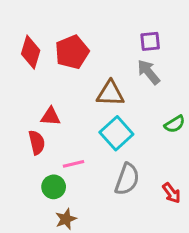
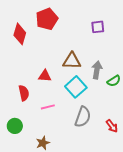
red pentagon: (72, 52) -> (47, 19), moved
gray arrow: (149, 72) -> (97, 70), moved, turned 48
red triangle: (51, 116) -> (45, 76), moved
green circle: (54, 187) -> (15, 126), moved

